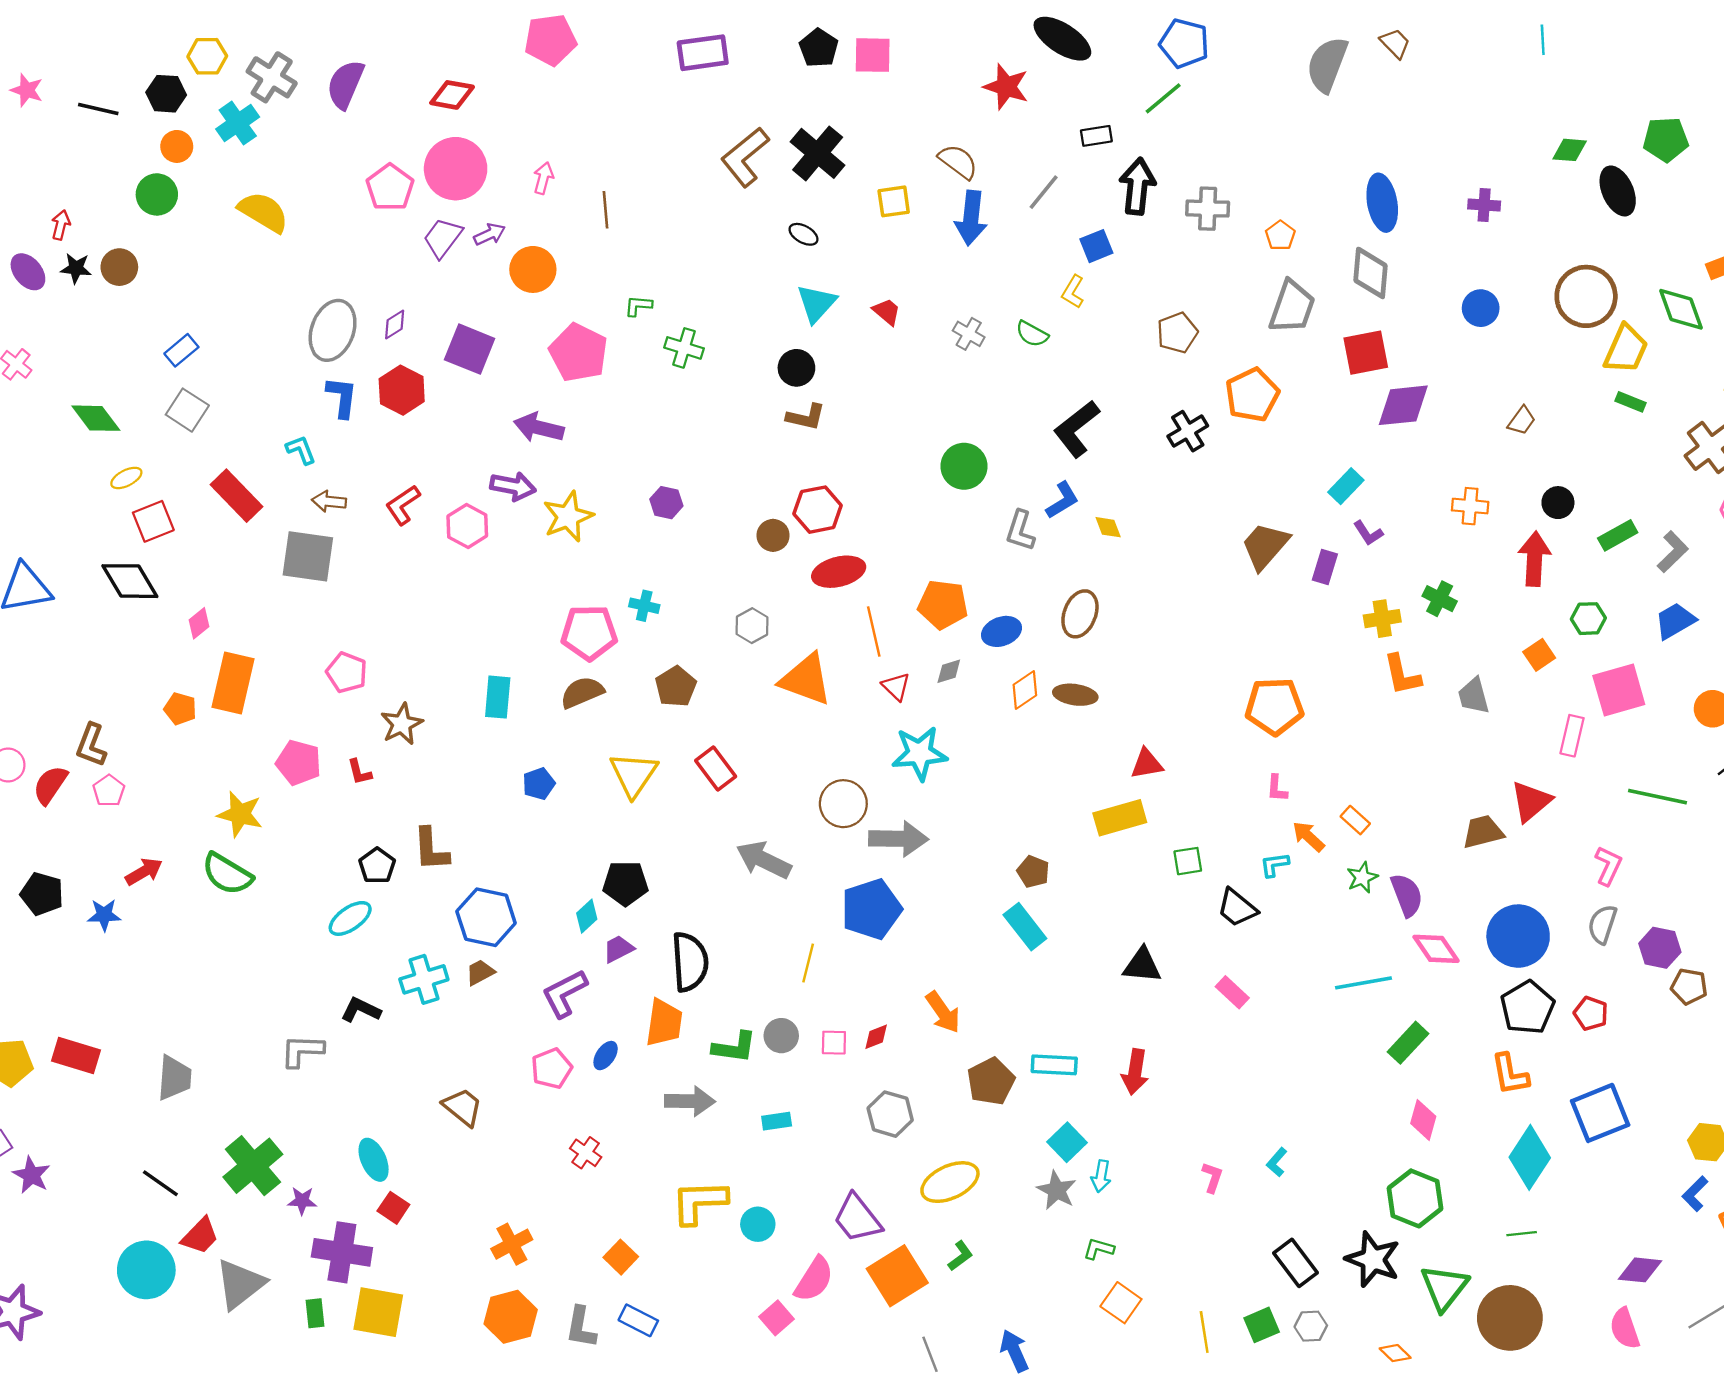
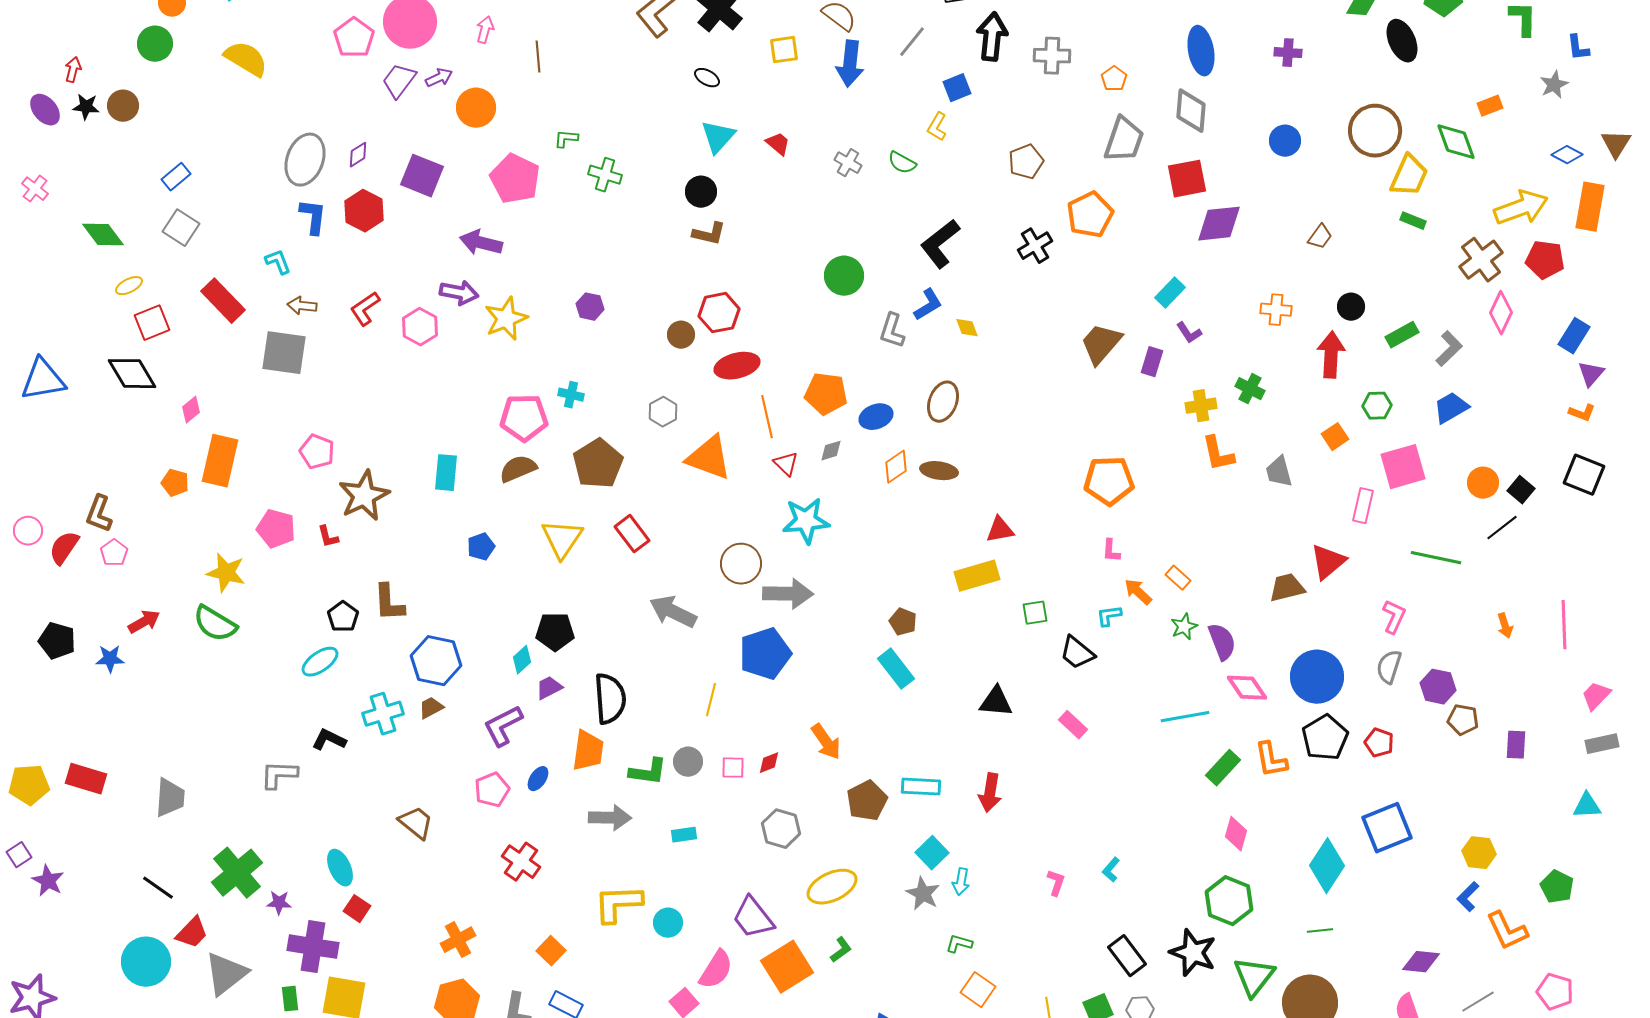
brown pentagon: (676, 686) -> (598, 464), size x1.4
brown star: (402, 724) -> (364, 496), size x1.4
orange L-shape: (1510, 1074) -> (1271, 760), moved
red cross: (586, 1153) -> (521, 862), size x1.4

